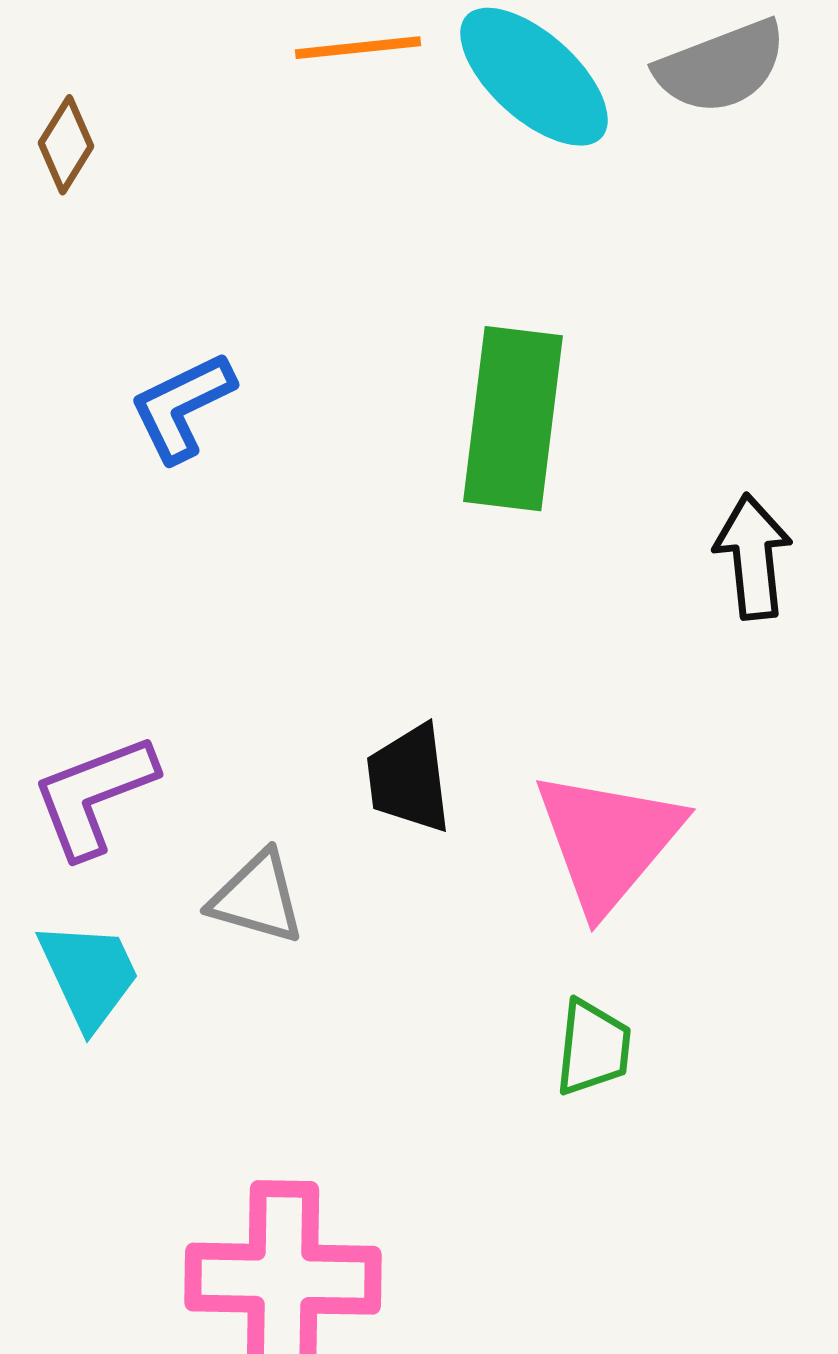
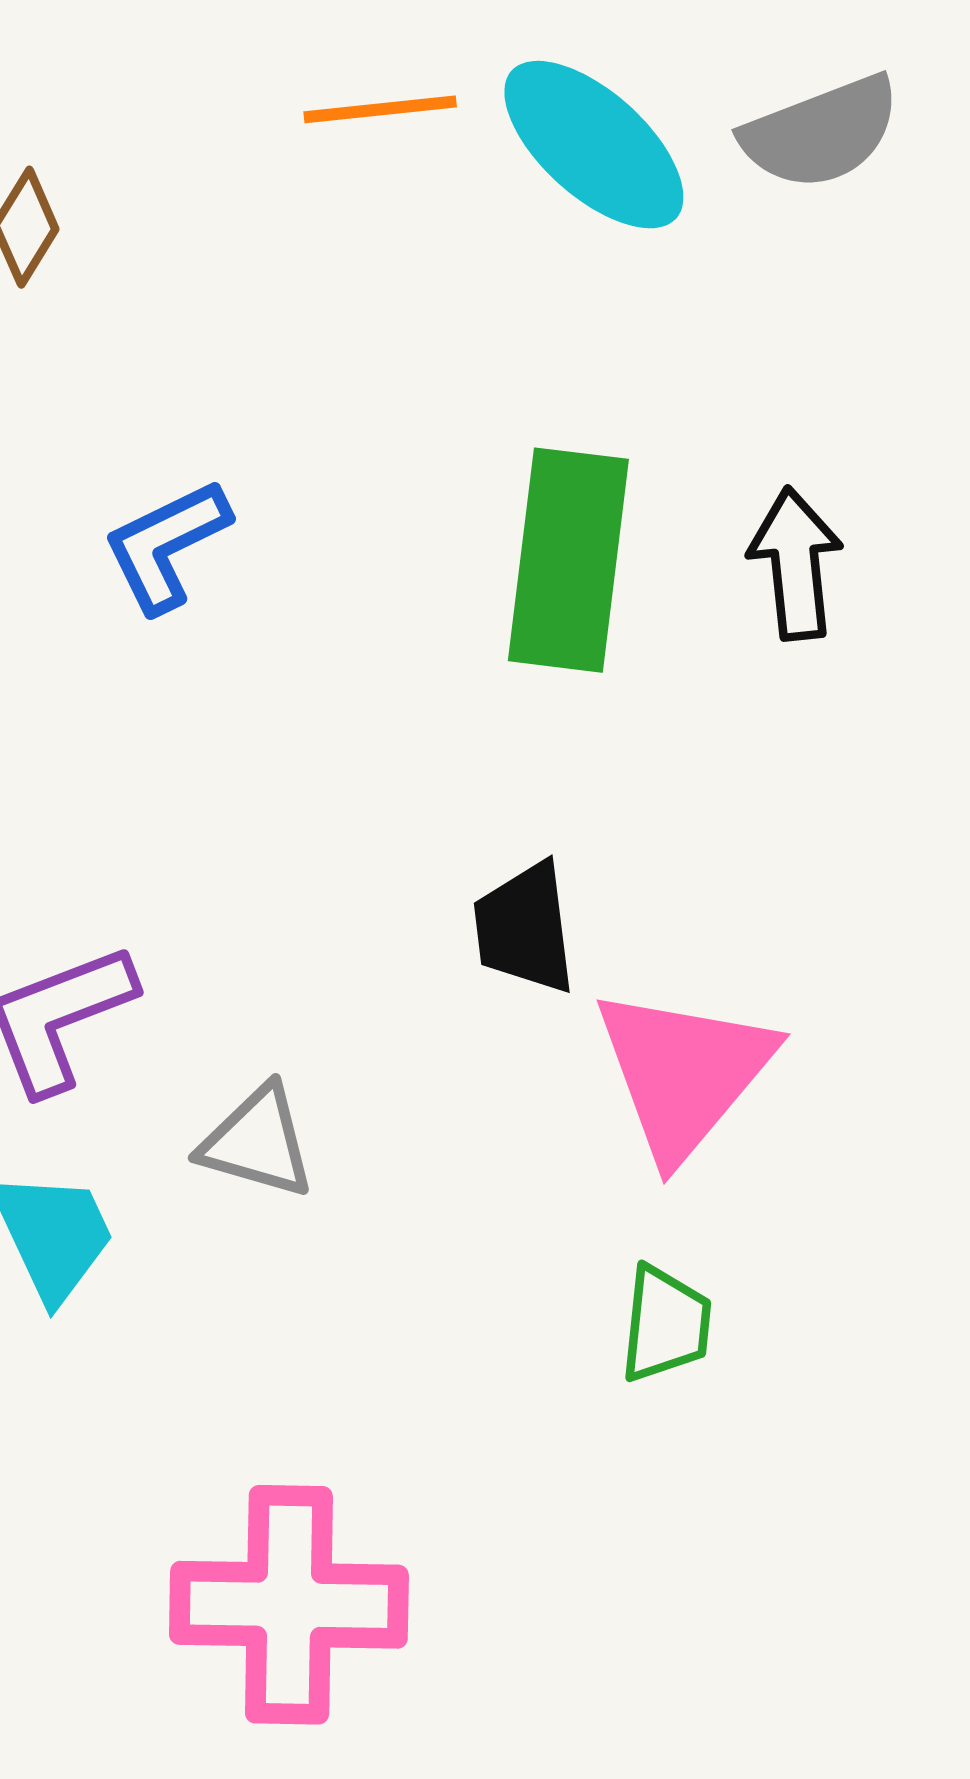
black arrow: (753, 557) -> (796, 564), moved
black trapezoid: (409, 779) -> (525, 928), moved

